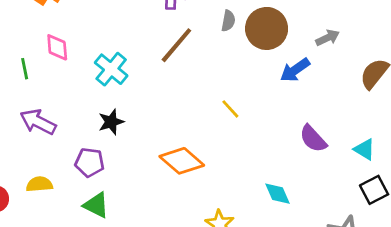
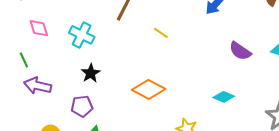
green line: (25, 69) -> (24, 60), moved
yellow line: (230, 109) -> (161, 33), moved
cyan diamond: (278, 194) -> (224, 97), turned -30

